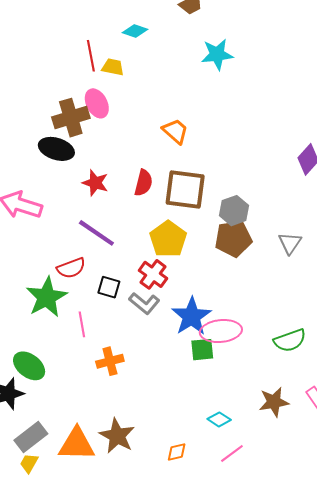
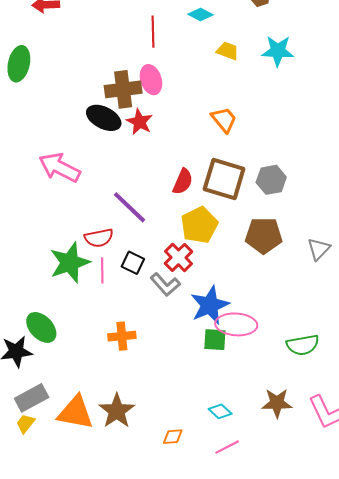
yellow trapezoid: (113, 67) -> (228, 51), moved
red star: (95, 183) -> (139, 122), moved
red semicircle: (143, 183) -> (183, 182), moved
gray hexagon: (234, 211) -> (271, 180), moved
pink line: (82, 324) -> (102, 270), moved

